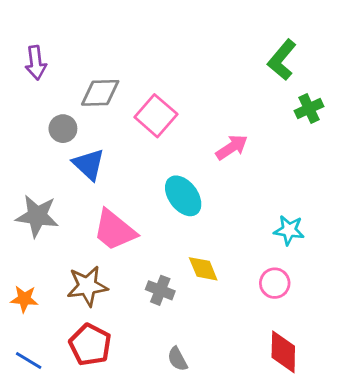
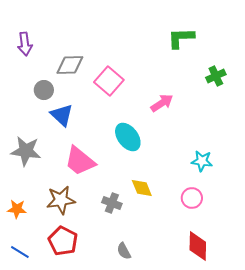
green L-shape: (282, 60) -> (181, 38), moved, turned 48

